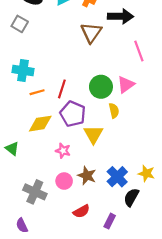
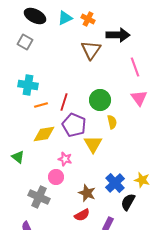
pink triangle: (126, 85) -> (139, 98), moved, turned -30
brown star: (87, 176) -> (87, 193), moved
pink circle: (64, 181) -> (56, 177), moved

